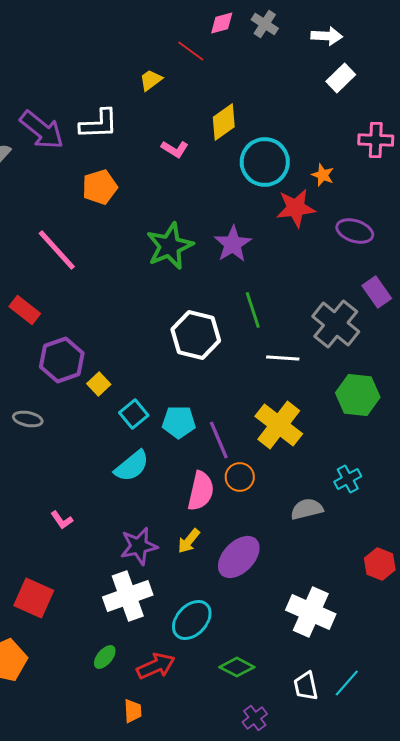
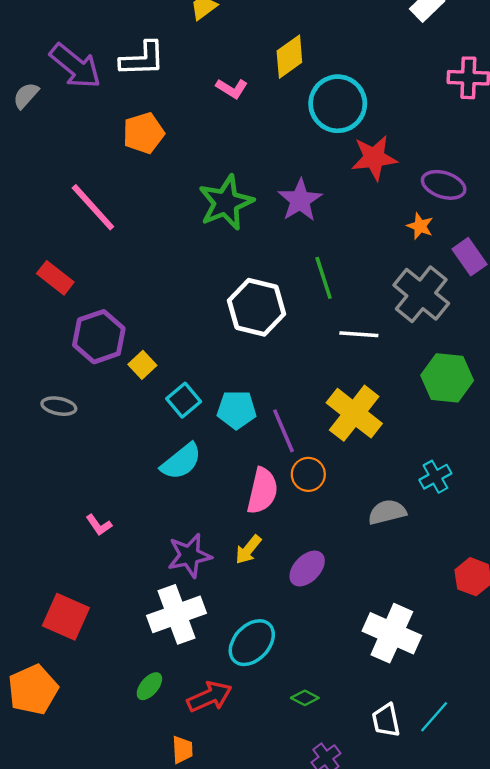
orange star: (323, 175) -> (420, 226), moved
purple ellipse: (239, 557) -> (307, 568), size x0.7
green diamond: (237, 667) -> (305, 698), size x0.7

